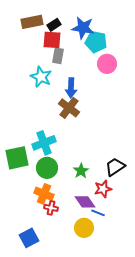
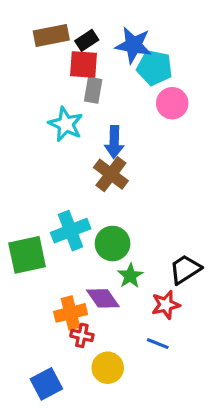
green circle: (47, 168) -> (113, 244), moved
orange cross: (44, 194) -> (71, 313), turned -36
purple diamond: (85, 202) -> (103, 298), moved
yellow circle: (84, 228) -> (108, 368), moved

